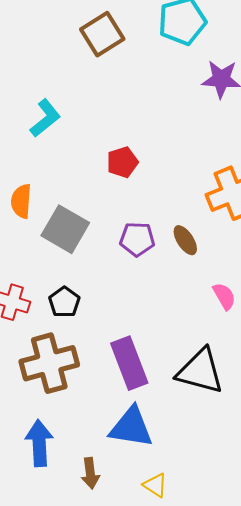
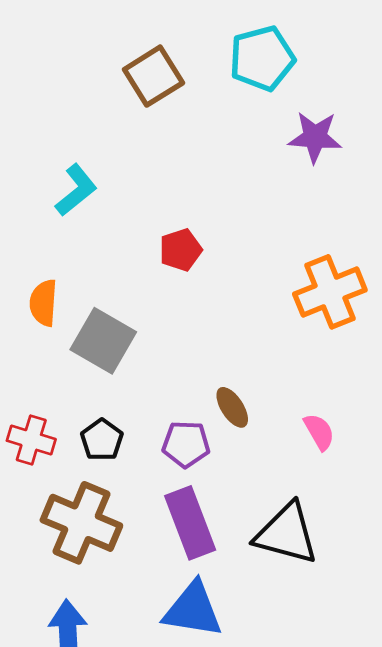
purple pentagon: (137, 239) -> (186, 444), moved
brown ellipse: (185, 240) -> (232, 407), moved
brown cross: (49, 363) -> (81, 523), turned 38

